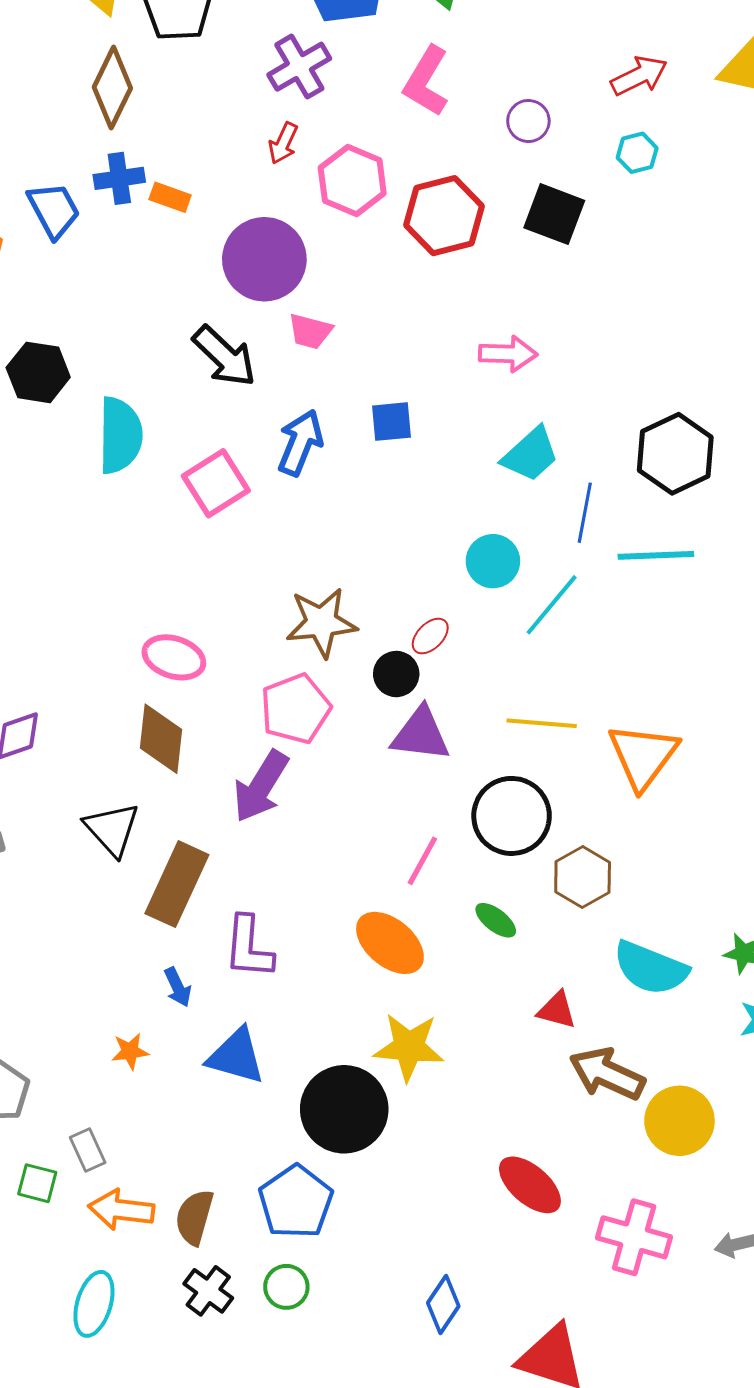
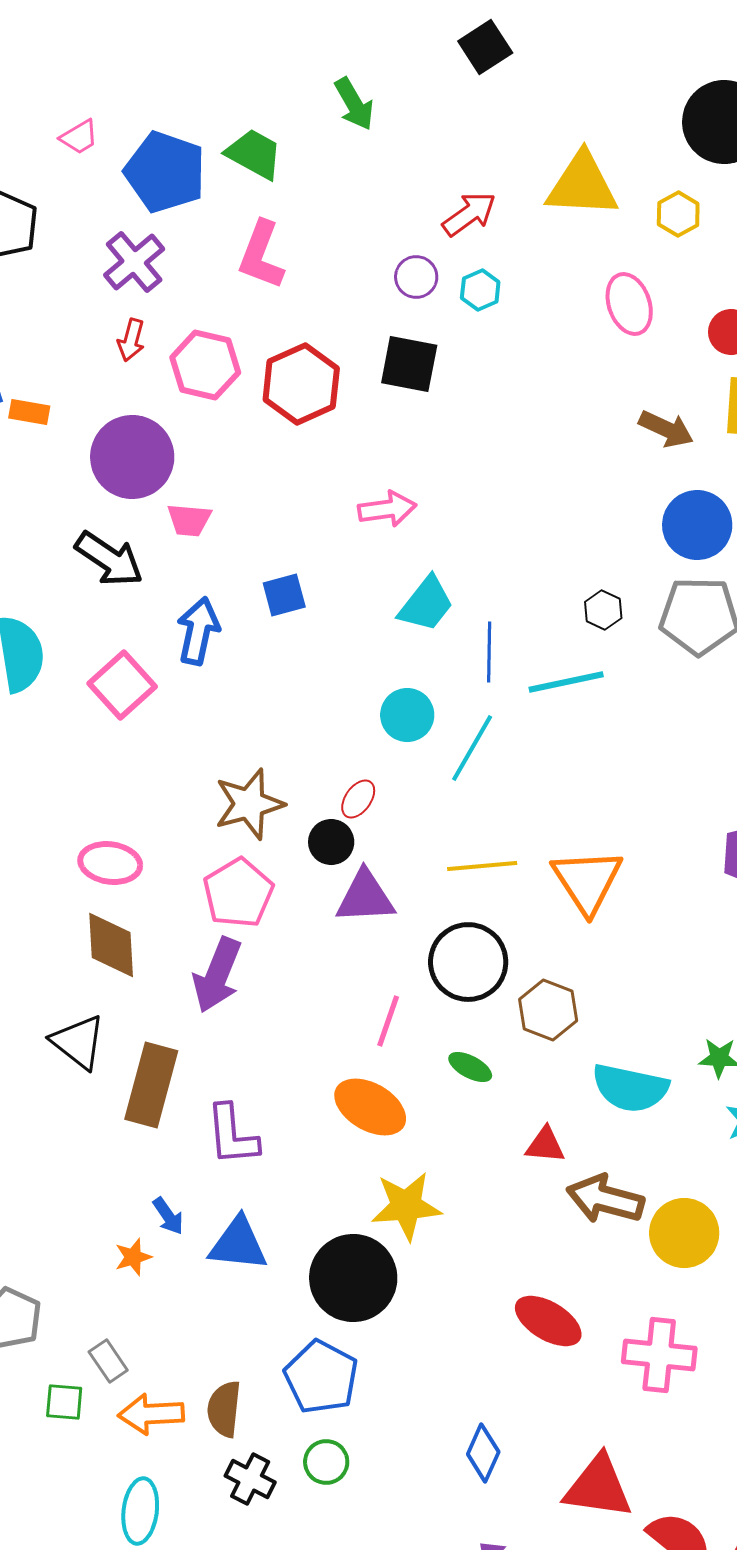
purple circle: (528, 121) -> (416, 277), moved
black hexagon: (675, 454) -> (603, 610), moved, size x0.5
blue arrow: (178, 987) -> (168, 1216), moved

